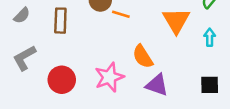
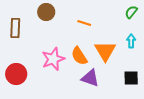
orange line: (121, 14) -> (84, 23), moved
orange triangle: (176, 21) -> (105, 51), moved
pink star: (109, 77) -> (53, 59), moved

